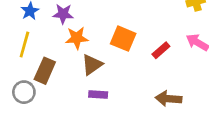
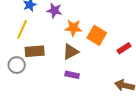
orange star: (77, 38) -> (73, 28), moved
brown rectangle: (45, 71) -> (35, 51), turned 54

